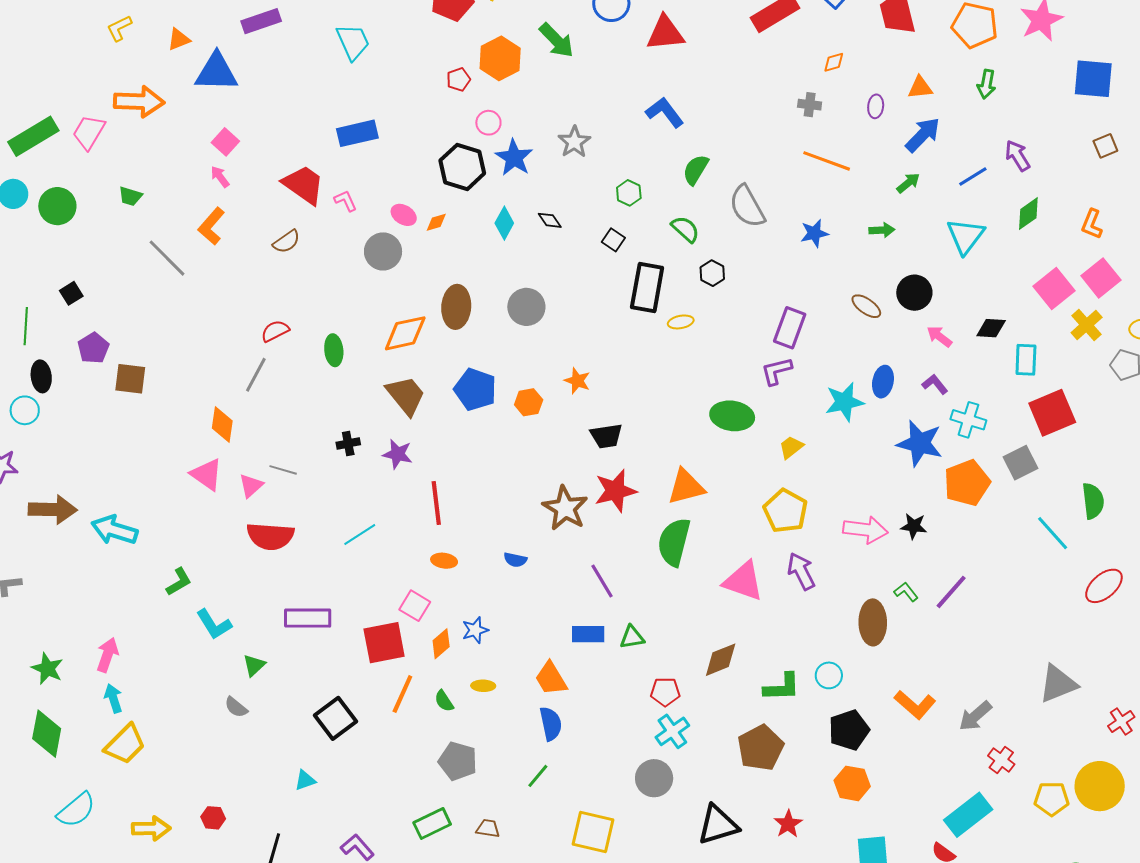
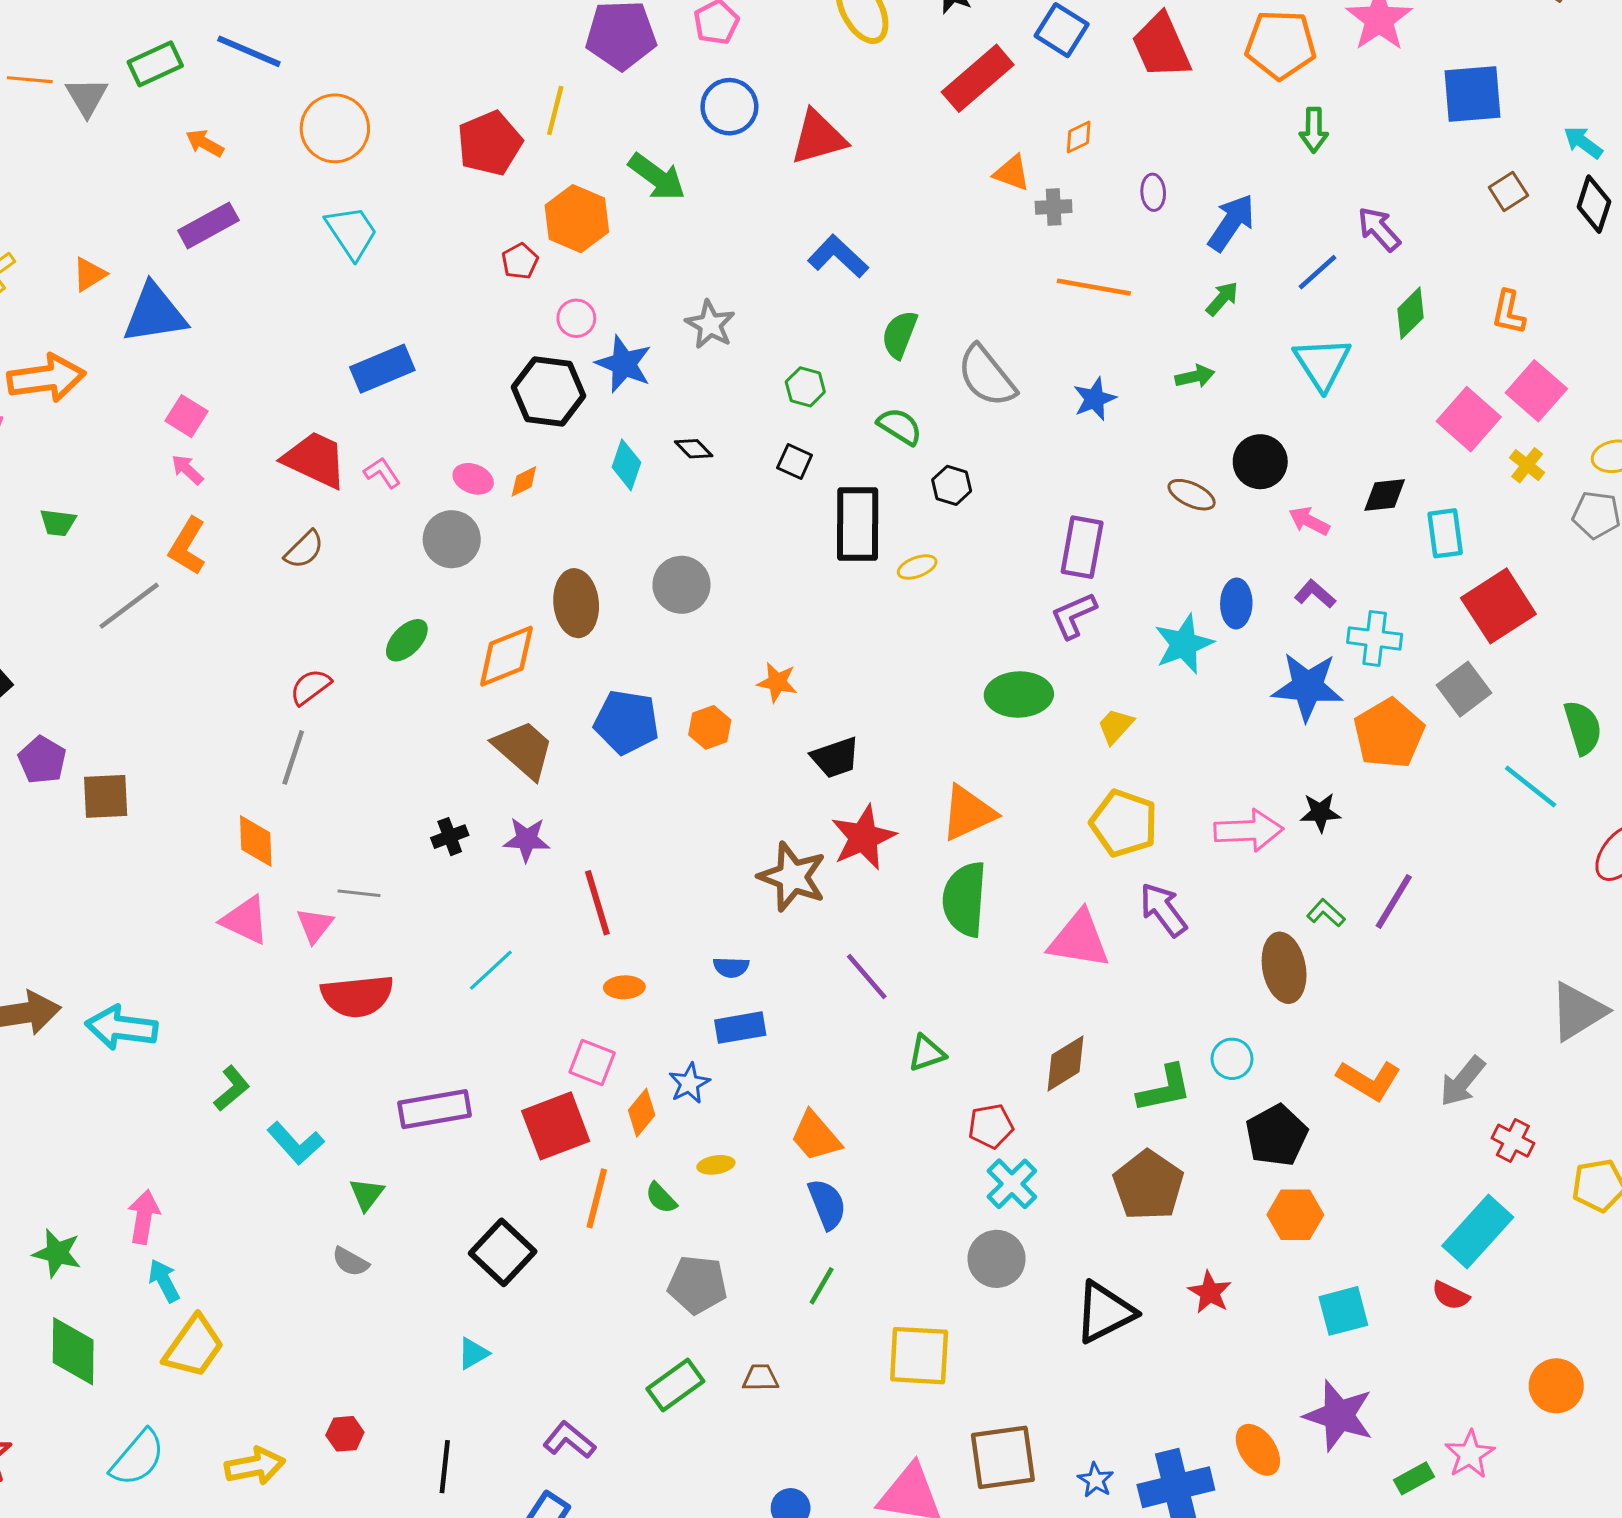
orange triangle: (920, 87) -> (1012, 173), moved, turned 36
gray line: (167, 258) -> (129, 606), turned -72
yellow cross: (1087, 325) -> (1527, 465), size x0.7
green ellipse: (334, 350) -> (407, 640), moved, turned 60
blue rectangle: (588, 634) -> (740, 1028), moved

